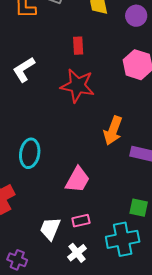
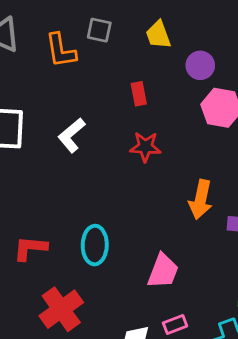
purple circle: (136, 16) -> (200, 65), moved
red star: (77, 86) -> (145, 147), size x0.7

